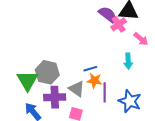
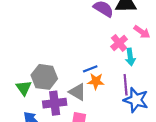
pink cross: (119, 24) -> (119, 43), moved
green triangle: (27, 81) -> (24, 88), size x0.7
purple line: (105, 92) -> (126, 85), moved

